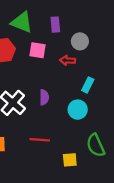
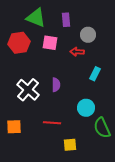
cyan circle: (78, 110) -> (86, 108), moved
yellow square: (70, 160) -> (70, 145), moved

